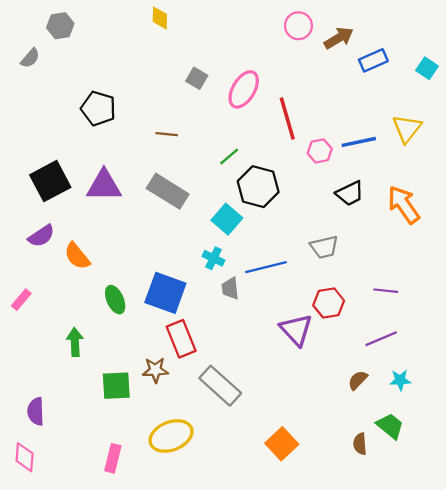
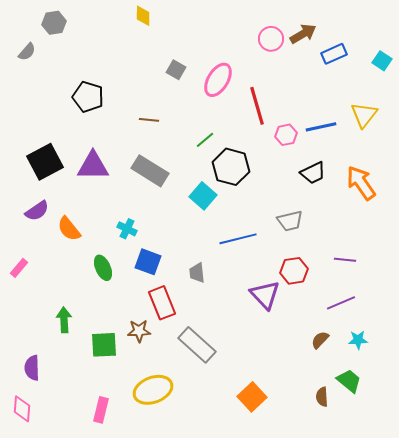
pink circle: (298, 26) -> (271, 39), moved
cyan cross: (213, 258) -> (127, 229), moved
gray trapezoid: (230, 288) -> (197, 273), moved
blue square: (165, 293) -> (148, 262), size x0.7
green arrow: (75, 342) -> (64, 320), moved

